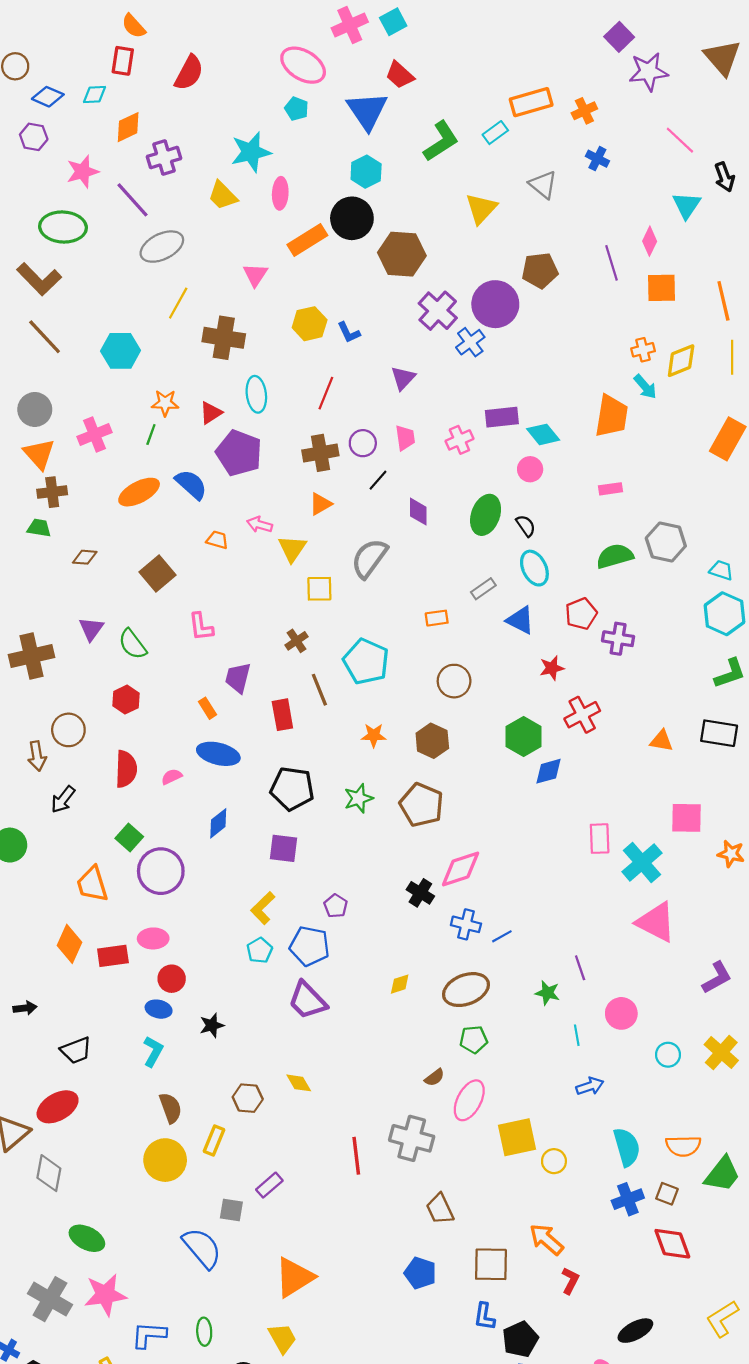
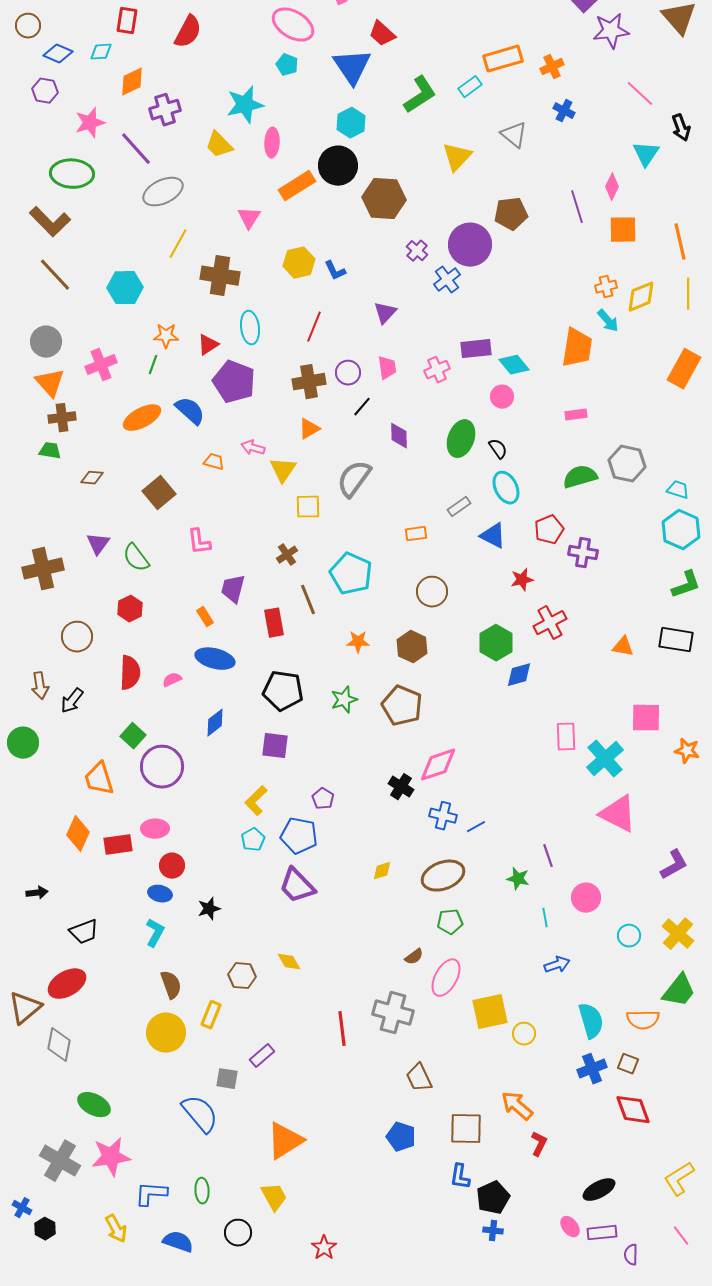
purple cross: (438, 311) -> (417, 251), size x0.6
brown arrow: (37, 756) -> (40, 686), moved
green trapezoid: (722, 1174) -> (679, 991), moved

